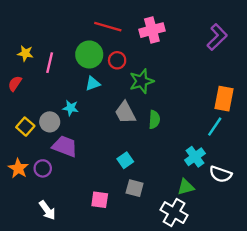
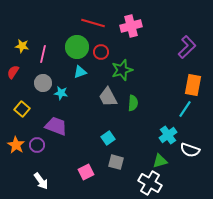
purple L-shape: (217, 37) -> (187, 47), moved
gray circle: (50, 122) -> (43, 83), moved
pink square: (100, 200) -> (86, 172), turned -35

